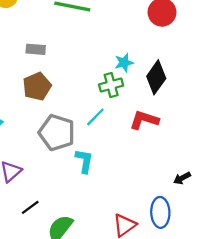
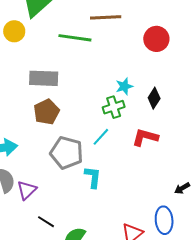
gray rectangle: (36, 49) -> (44, 78), size x1.6
black diamond: (156, 77) -> (154, 98), size x0.7
black line: (30, 207) -> (46, 222), turned 72

